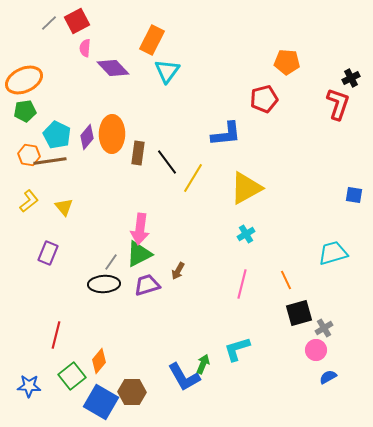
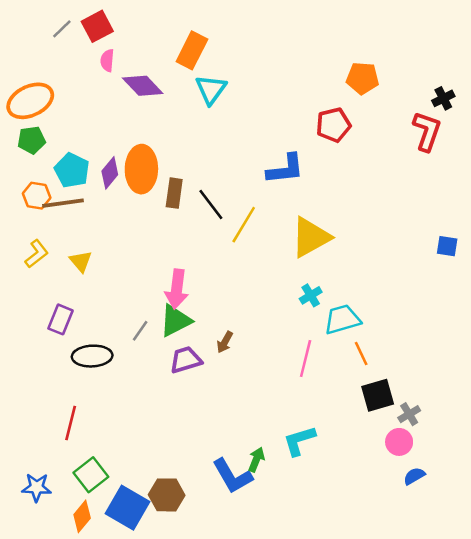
cyan trapezoid: (333, 253) -> (342, 319), moved
black ellipse: (104, 284) -> (92, 356), moved
orange diamond: (99, 361) -> (82, 516), moved

